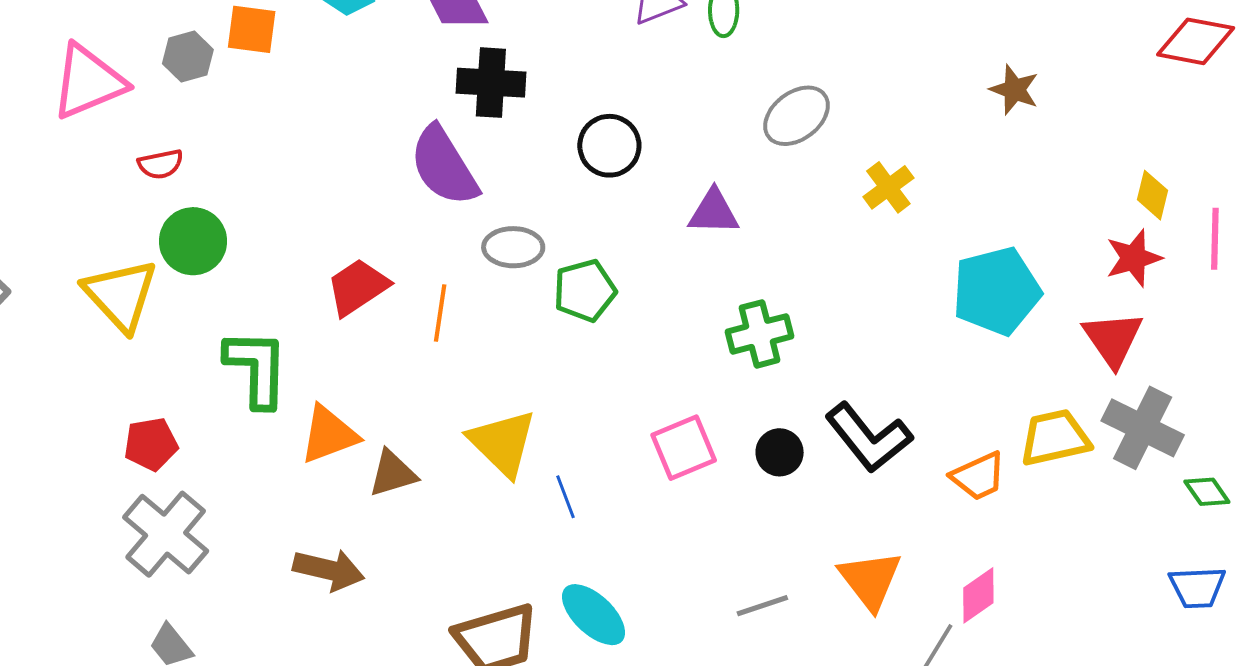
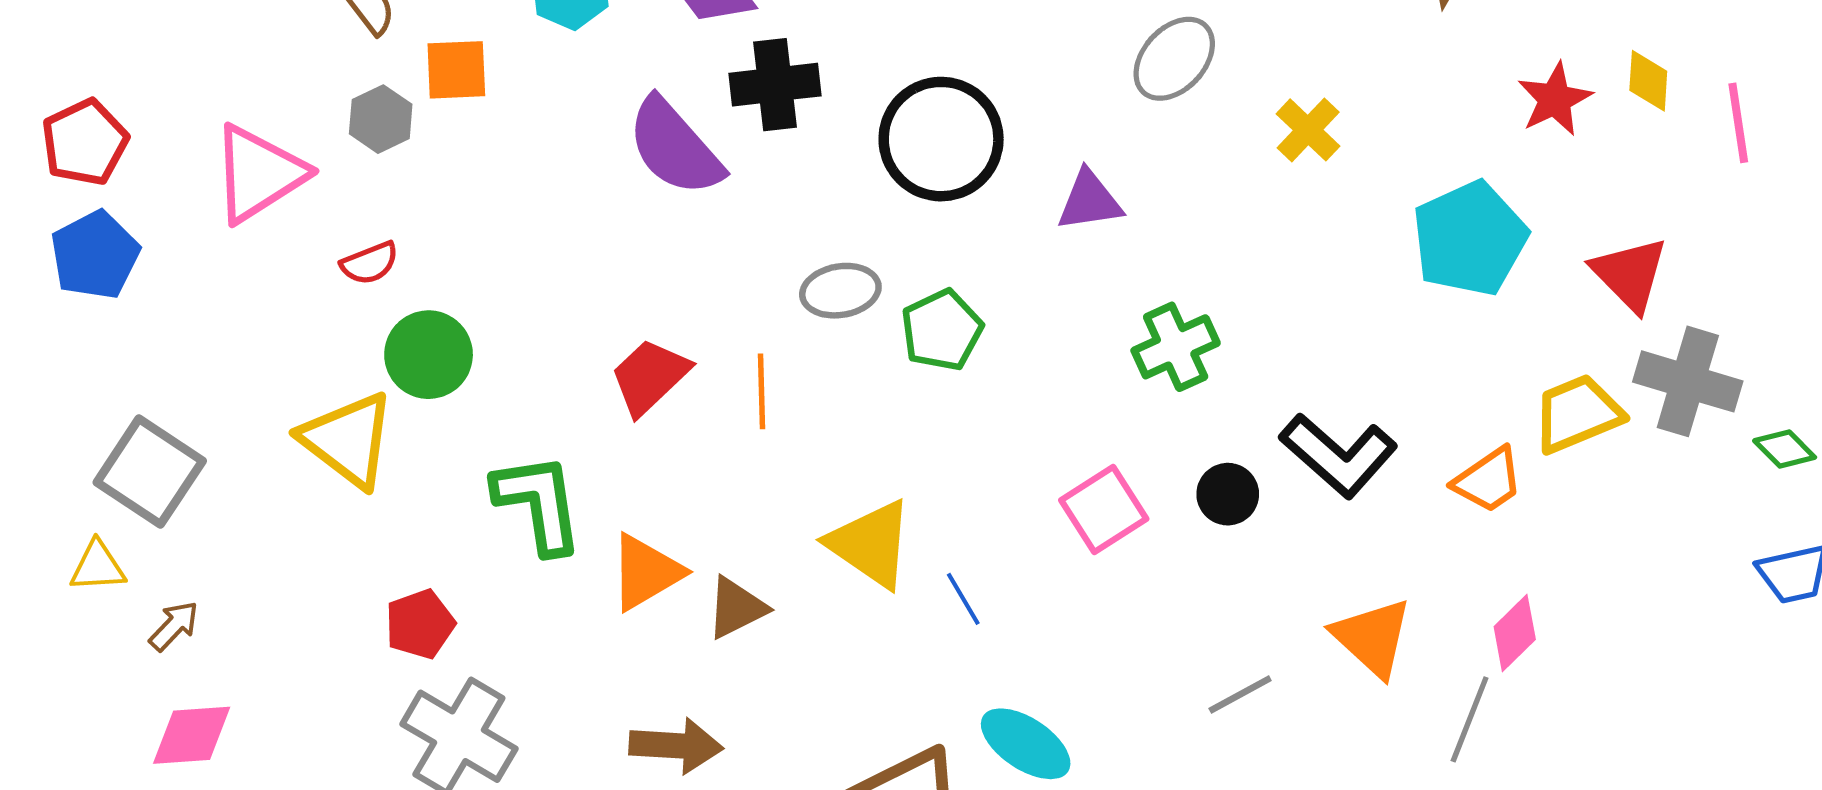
black circle: (609, 146) -> (941, 139), size x1.5
purple semicircle: (444, 166) -> (675, 147), moved
red star: (1134, 258) -> (1555, 99), moved

